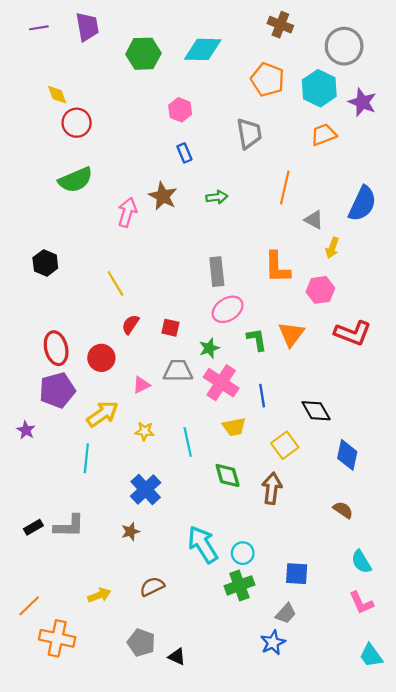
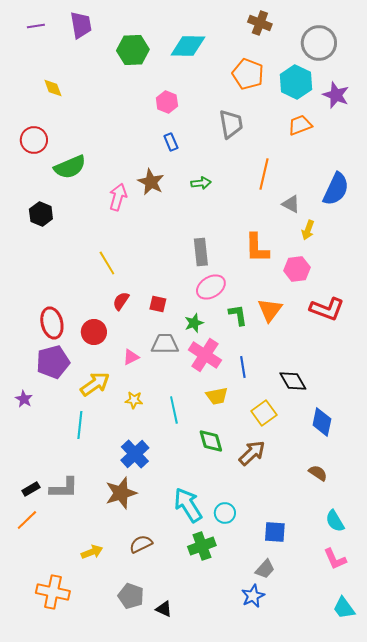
red circle: (77, 123) -> (34, 140), moved
black hexagon: (45, 263) -> (41, 214), moved
brown arrow: (272, 488) -> (252, 453), turned 40
brown star: (131, 532) -> (121, 493), size x1.8
green cross: (239, 585) -> (202, 546), moved
orange line: (29, 606) -> (27, 520), moved

